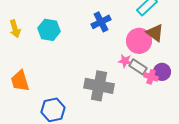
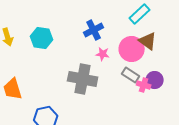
pink star: (125, 61) -> (103, 54), moved
gray cross: (99, 86) -> (83, 79), moved

